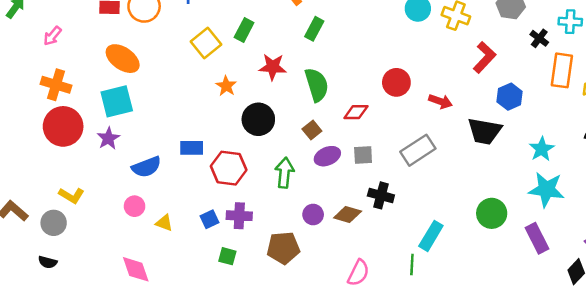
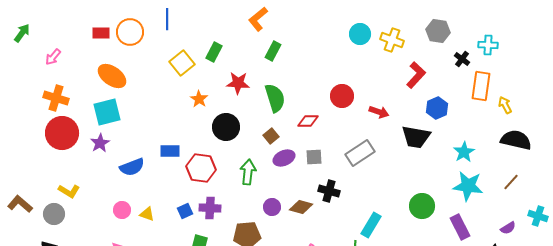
pink circle: (135, 206) -> (122, 210), moved

